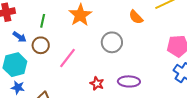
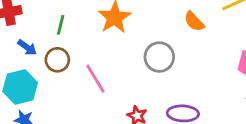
pink line: (68, 58) -> (95, 79), turned -70

